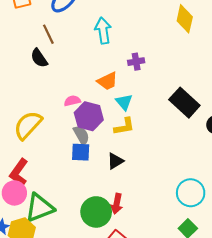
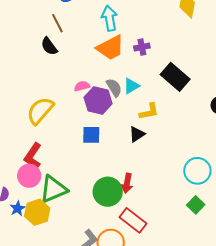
orange trapezoid: (107, 81) -> (110, 48), moved, size x1.4
cyan triangle: (124, 102) -> (131, 86), turned 42
black rectangle: (184, 103) -> (175, 77), moved
yellow L-shape: (124, 126) -> (149, 112), moved
gray semicircle: (81, 135) -> (114, 88), moved
black triangle: (115, 161) -> (137, 134), moved

